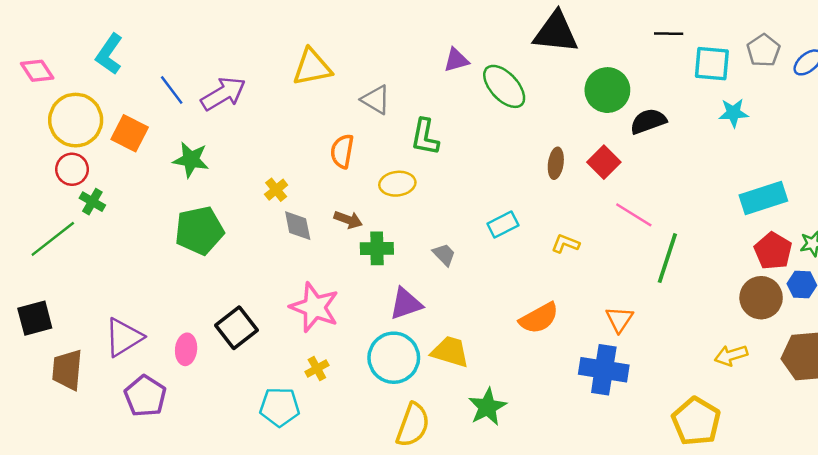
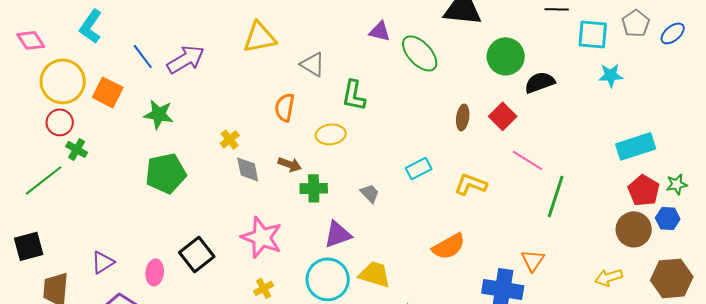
purple triangle: (456, 60) -> (380, 31), turned 30
yellow L-shape: (565, 244) -> (471, 184), size x1.4
orange triangle: (619, 319) -> (533, 260), moved
purple triangle: (124, 337) -> (103, 262), size x0.7

